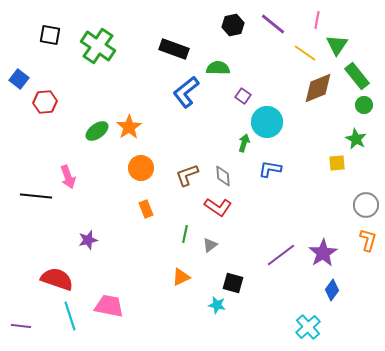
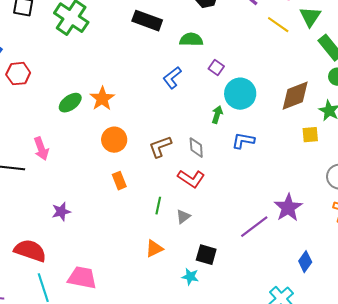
brown diamond: (318, 88) -> (295, 96), moved
blue L-shape: (186, 92) -> (172, 78), moved, size x0.7
purple star: (323, 253) -> (288, 208), moved

